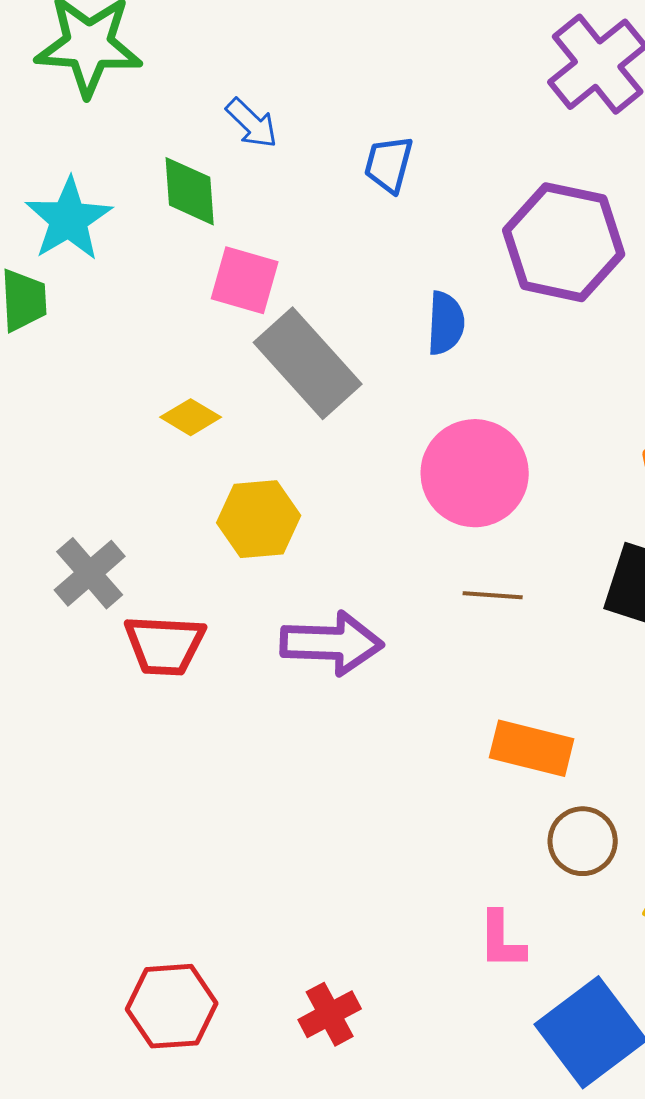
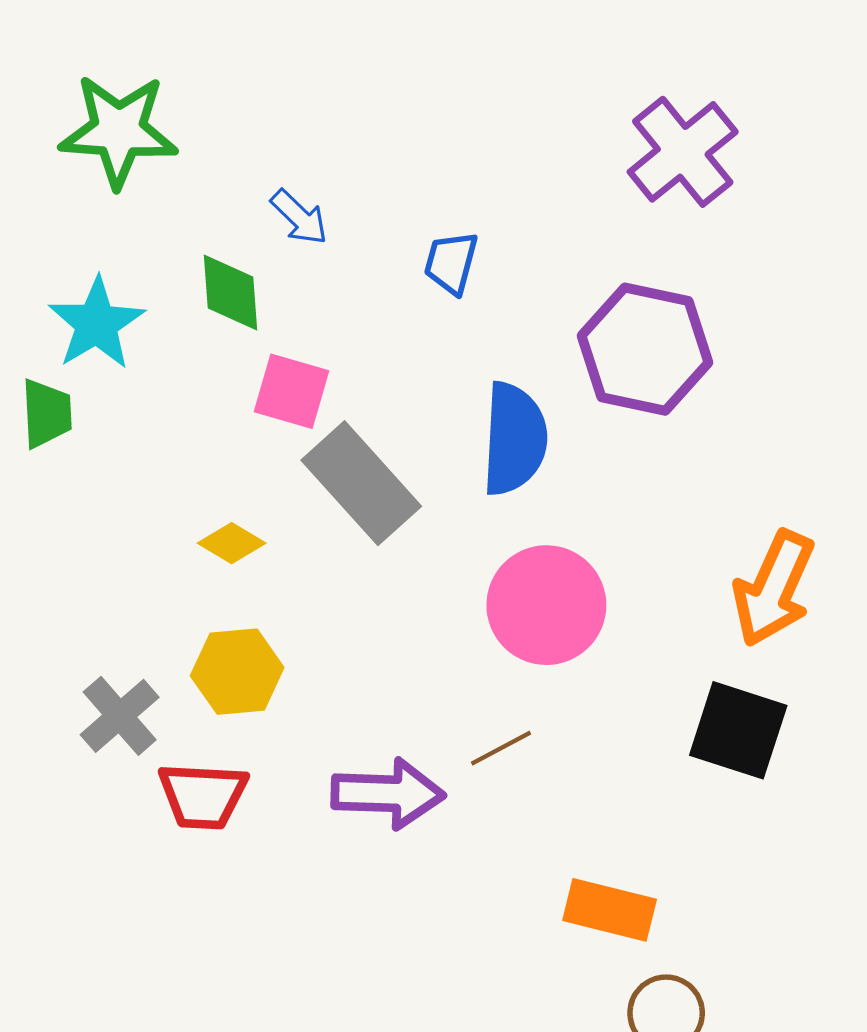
blue semicircle: (446, 323) -> (514, 439), size x1.6
yellow hexagon: (259, 519) -> (237, 672), moved
brown line: (493, 595) -> (501, 748), moved, turned -32

